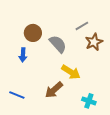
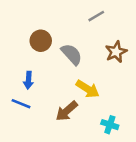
gray line: (82, 26) -> (96, 16), moved
blue arrow: (23, 55) -> (28, 80), moved
blue line: (17, 95) -> (21, 104), moved

